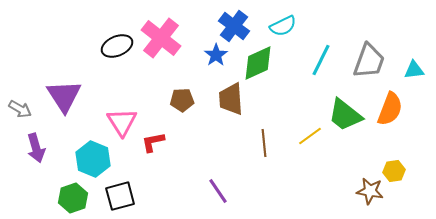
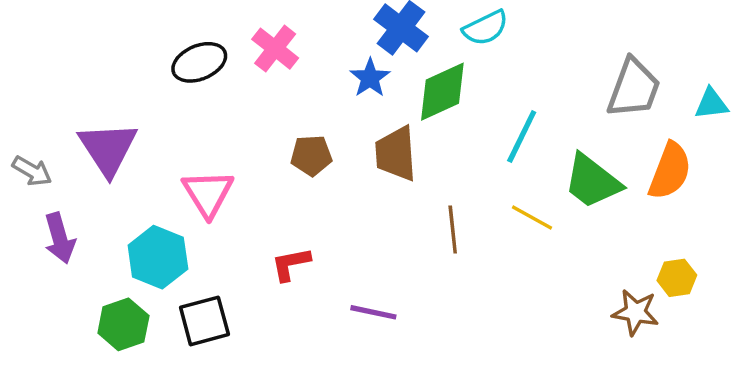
pink cross: (161, 38) -> (275, 49), size x0.7
cyan line: (321, 60) -> (522, 136), moved
yellow line: (310, 136) -> (532, 217), turned 65
red L-shape: (153, 142) -> (291, 264), moved
purple line: (218, 191) -> (373, 312), turned -44

